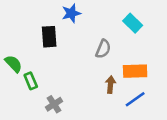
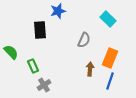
orange rectangle: (135, 71) -> (110, 58), turned -66
green rectangle: (31, 81) -> (33, 66), moved
blue line: (135, 99) -> (110, 81), turned -36

